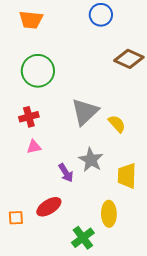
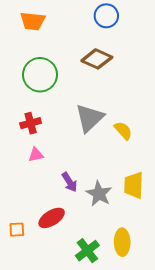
brown diamond: (129, 59) -> (97, 59), moved
gray star: (91, 160) -> (99, 194), moved
yellow ellipse: (109, 214) -> (122, 242), moved

